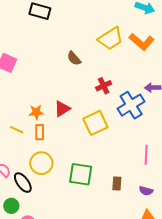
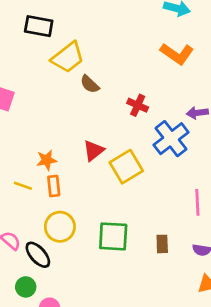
yellow trapezoid: (111, 39) -> (68, 57), moved
red cross: (104, 86) -> (138, 105), moved, turned -35
red triangle: (62, 109) -> (94, 151), moved

